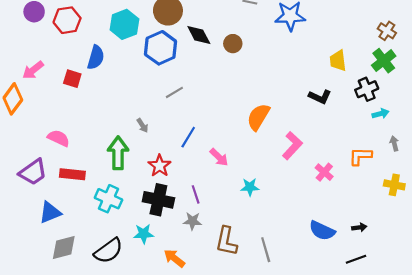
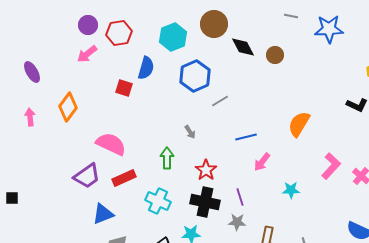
blue hexagon: (161, 48) -> (195, 76), moved
pink arrow: (33, 70) -> (87, 54), moved
blue line: (188, 137) -> (246, 137), moved, turned 45
pink semicircle: (59, 138) -> (111, 144), size x1.4
pink L-shape: (292, 146) -> (331, 166), moved
green arrow: (118, 153) -> (167, 158), size x0.7
pink arrow: (219, 157) -> (262, 162), turned 84
red rectangle: (72, 174) -> (124, 178), turned -30

